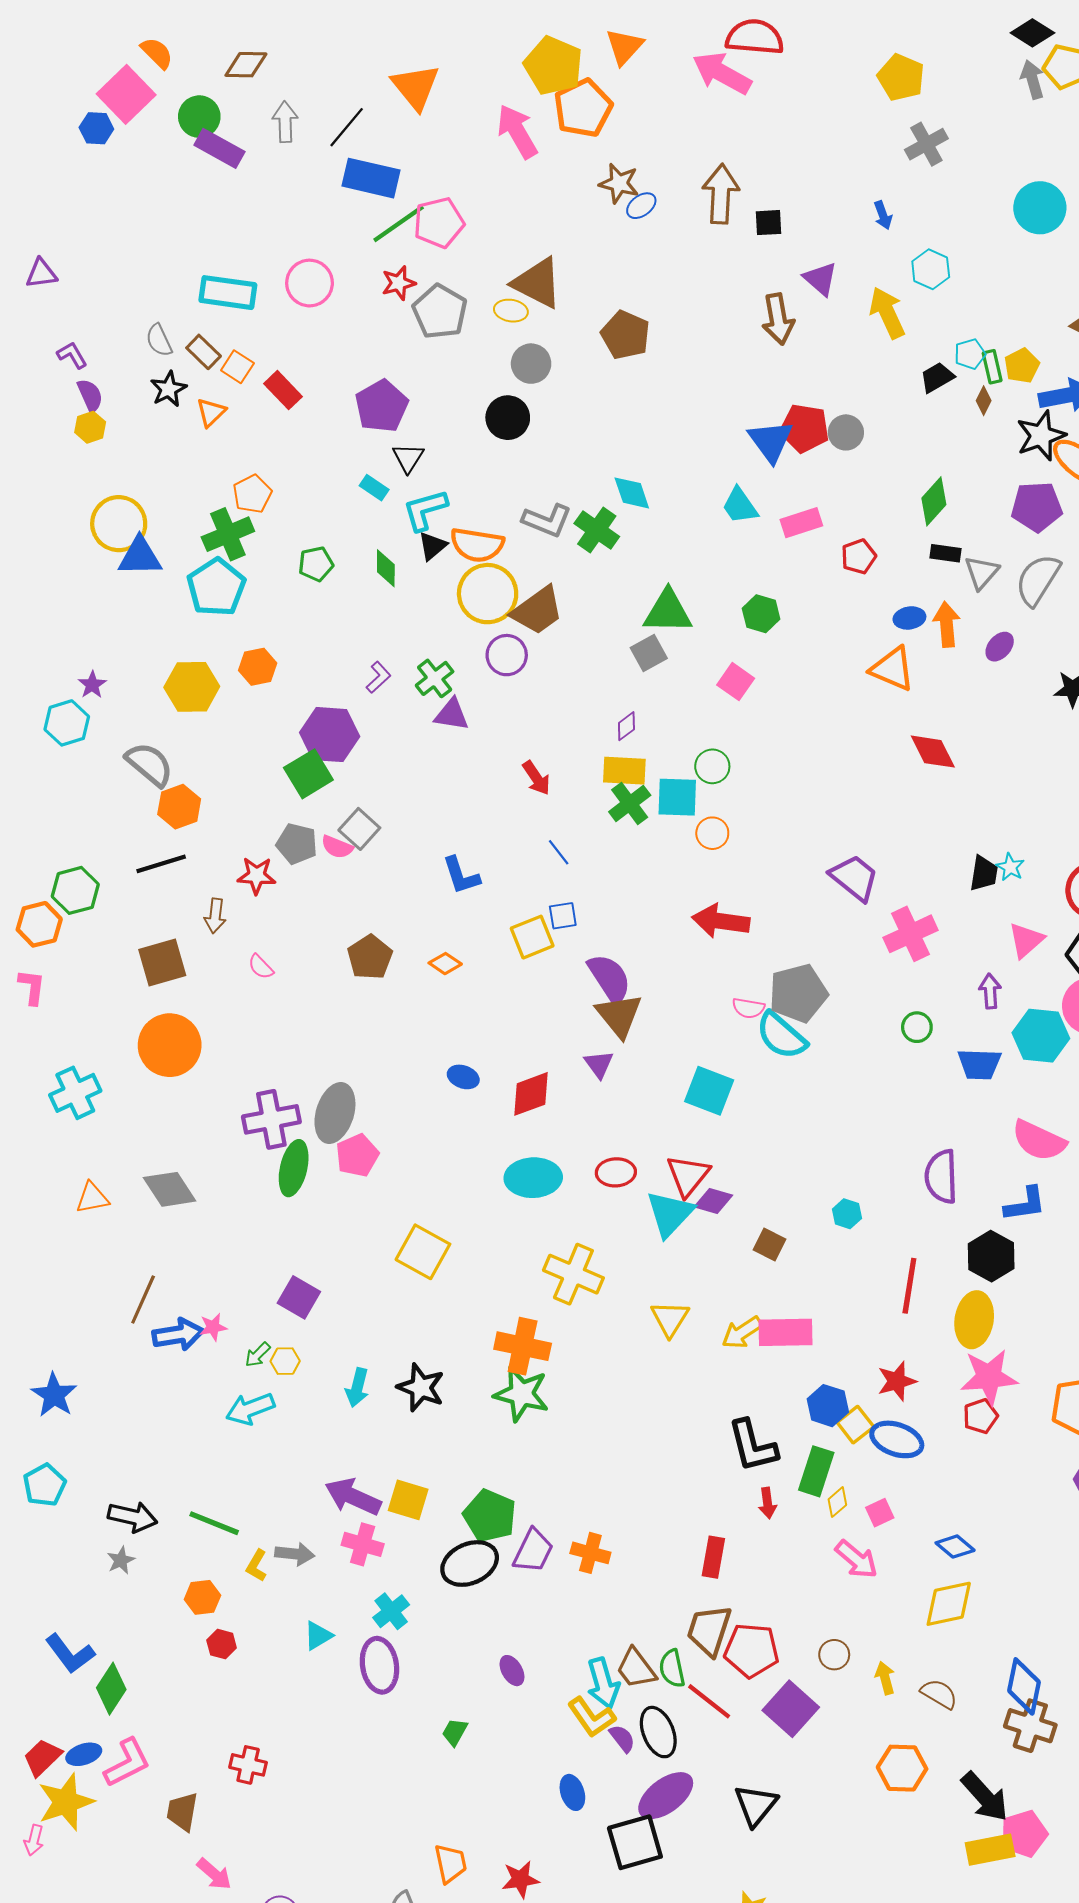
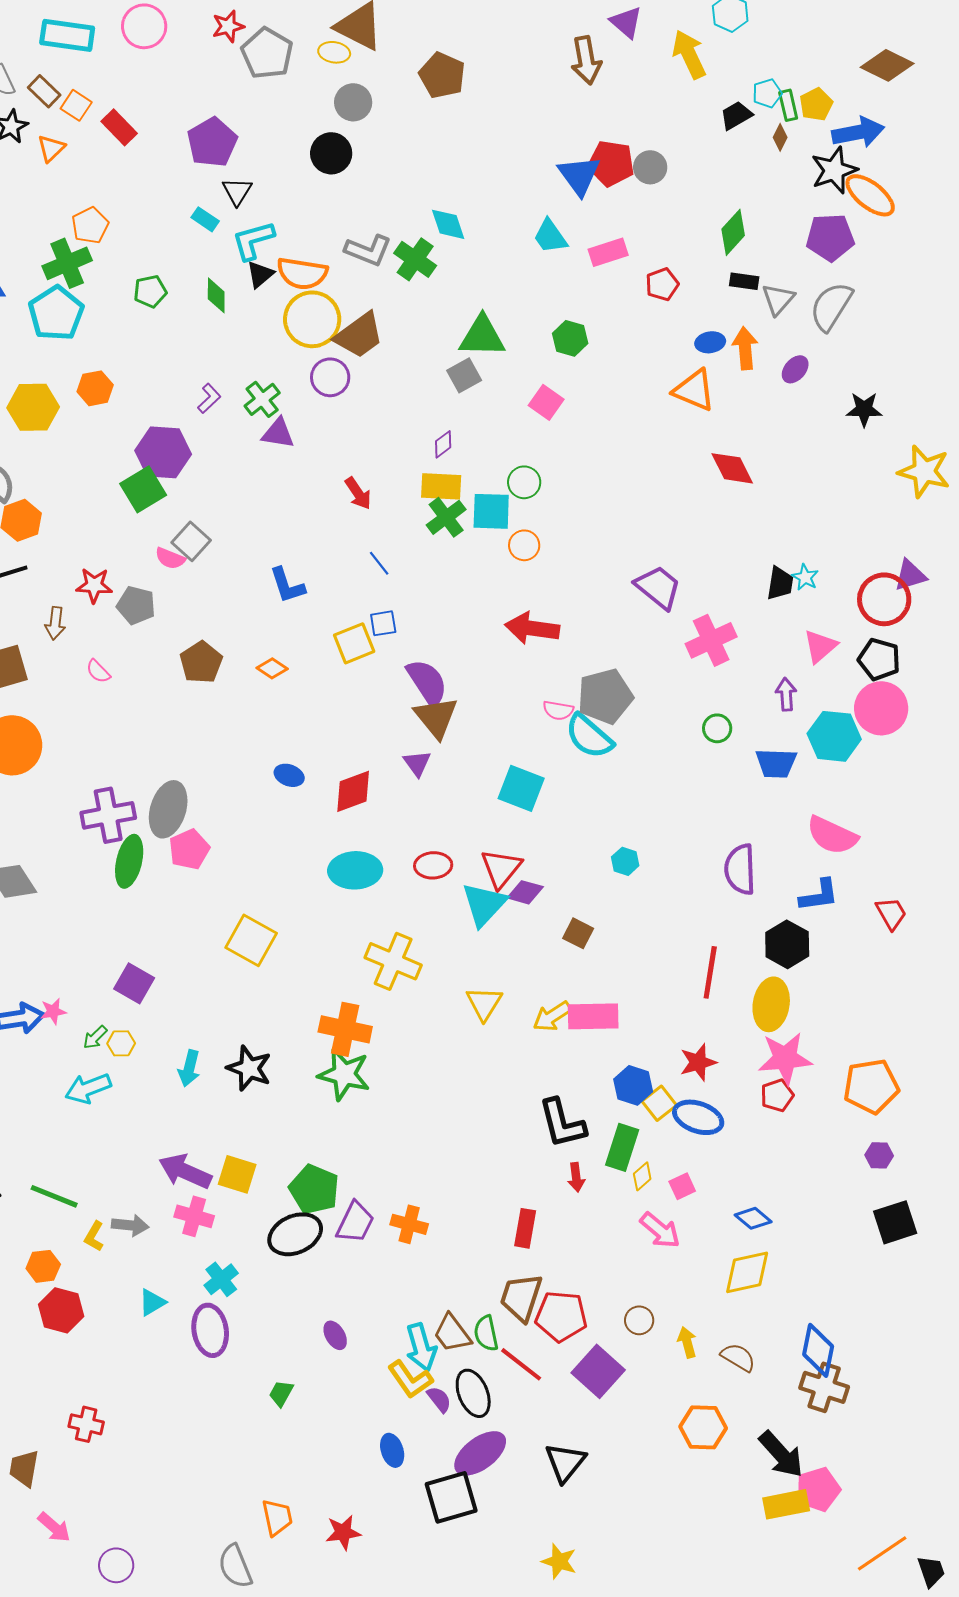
gray pentagon: (297, 844) -> (136, 605), moved
cyan hexagon: (847, 1214) -> (625, 861), moved
red hexagon: (222, 1644) -> (61, 1310), size x1.6

